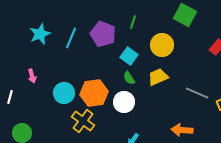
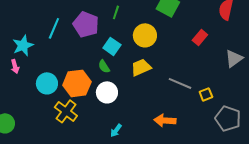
cyan star: (40, 34) -> (23, 45), moved
green semicircle: (129, 78) -> (104, 66), moved

